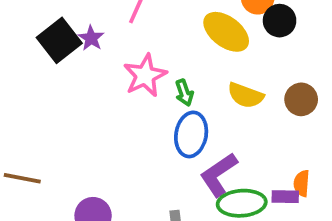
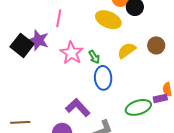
purple star: (91, 38) -> (38, 40), size x1.5
yellow semicircle: (246, 95) -> (127, 50), turned 138
purple L-shape: (219, 175) -> (78, 108), moved, turned 95

